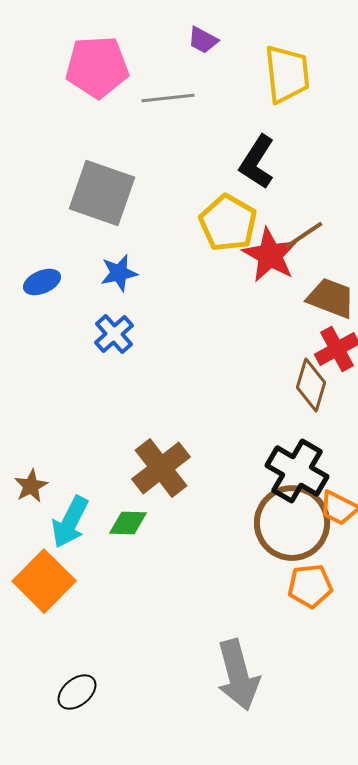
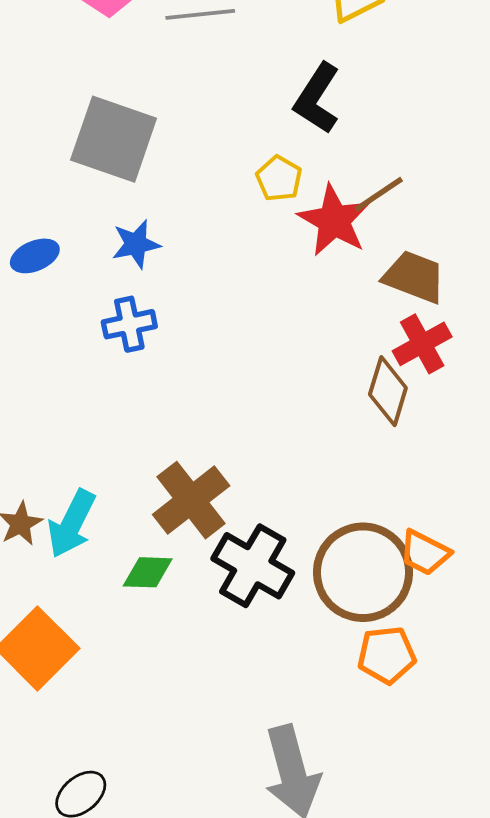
yellow pentagon: (228, 223) -> (279, 178), size x0.6
blue cross: (114, 334) -> (129, 324), turned 30
black cross: (297, 471) -> (253, 566), moved
cyan arrow: (70, 522) -> (72, 524), moved

